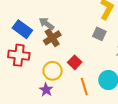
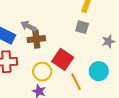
brown cross: (52, 38) -> (36, 39), turned 36
red square: (75, 62) -> (63, 59), size x1.5

